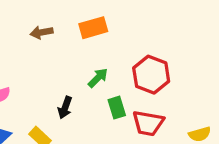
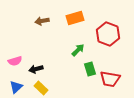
red hexagon: (151, 75) -> (108, 34), moved
black arrow: (65, 108) -> (36, 69), moved, turned 56

